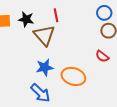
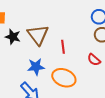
red line: (56, 15) -> (63, 47), moved
black star: (26, 19) -> (13, 37), moved

